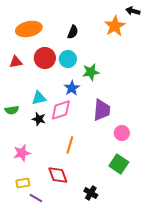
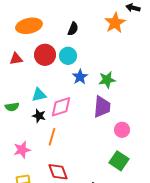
green star: (91, 72) -> (107, 80), moved
blue star: (72, 88) -> (80, 77), moved
orange line: (70, 145) -> (52, 137), moved

